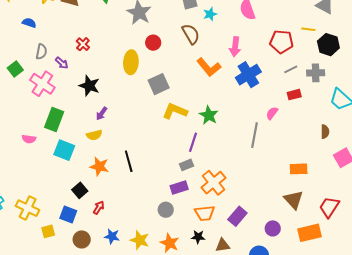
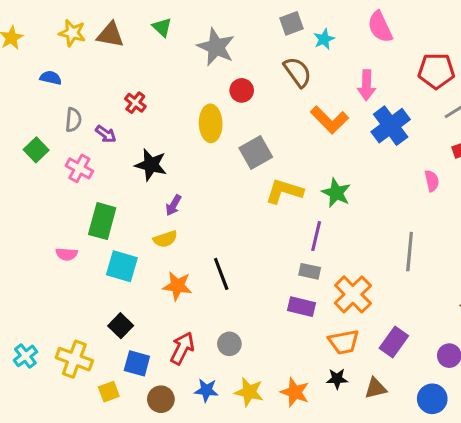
pink cross: (42, 84) -> (79, 168), size x0.7
pink semicircle: (272, 113) -> (432, 181), turned 136
gray line: (255, 135) -> (410, 252), moved
gray rectangle: (187, 165) -> (310, 271), turned 40
purple rectangle: (179, 188) -> (301, 307), turned 36
black square: (80, 190) -> (121, 326), moved
red arrow: (99, 208) -> (182, 348), size x1.5
gray circle: (166, 210) -> (229, 344), moved

